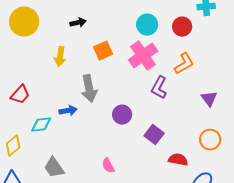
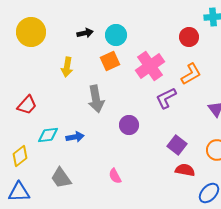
cyan circle: (147, 25) -> (116, 35), moved
purple L-shape: (159, 88) -> (166, 98), turned 35
blue arrow: (68, 111) -> (75, 137), moved
purple square: (154, 135) -> (177, 145), moved

